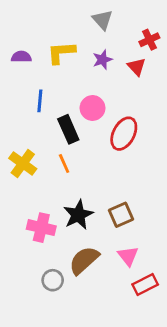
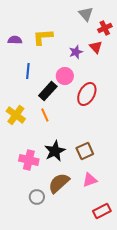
gray triangle: (102, 20) -> (86, 14), moved
purple star: (102, 60) -> (76, 52), moved
black rectangle: (68, 129) -> (48, 91), turned 66
pink triangle: (128, 256) -> (90, 180), turned 49
red rectangle: (145, 284) -> (102, 211), moved

